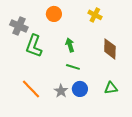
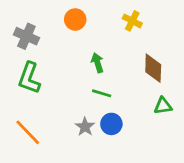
green L-shape: (34, 46) -> (29, 78), moved
green triangle: (111, 88) -> (163, 106), moved
orange line: (31, 89) -> (28, 132), moved

